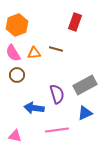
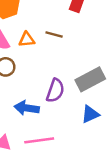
purple semicircle: (57, 94) -> (55, 91), turned 36
pink line: (57, 130) -> (39, 140), moved

